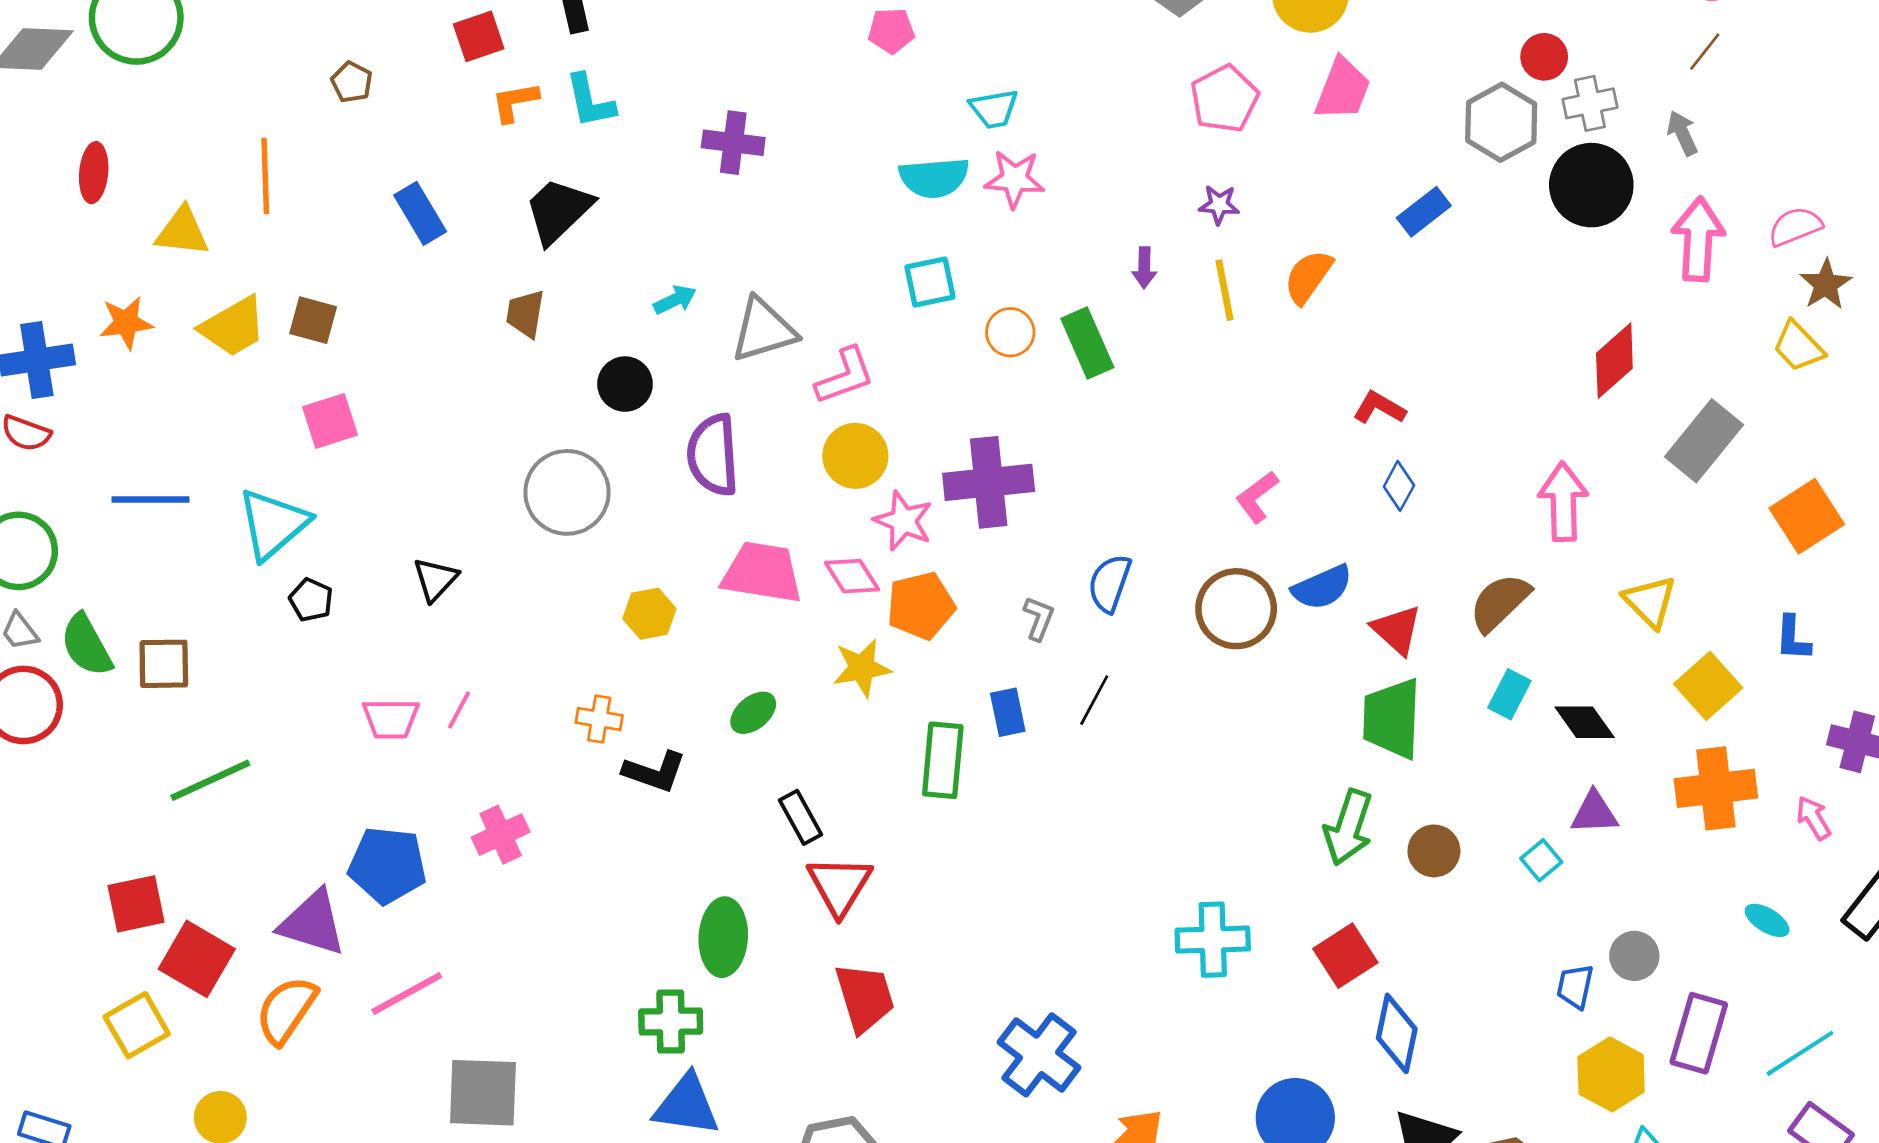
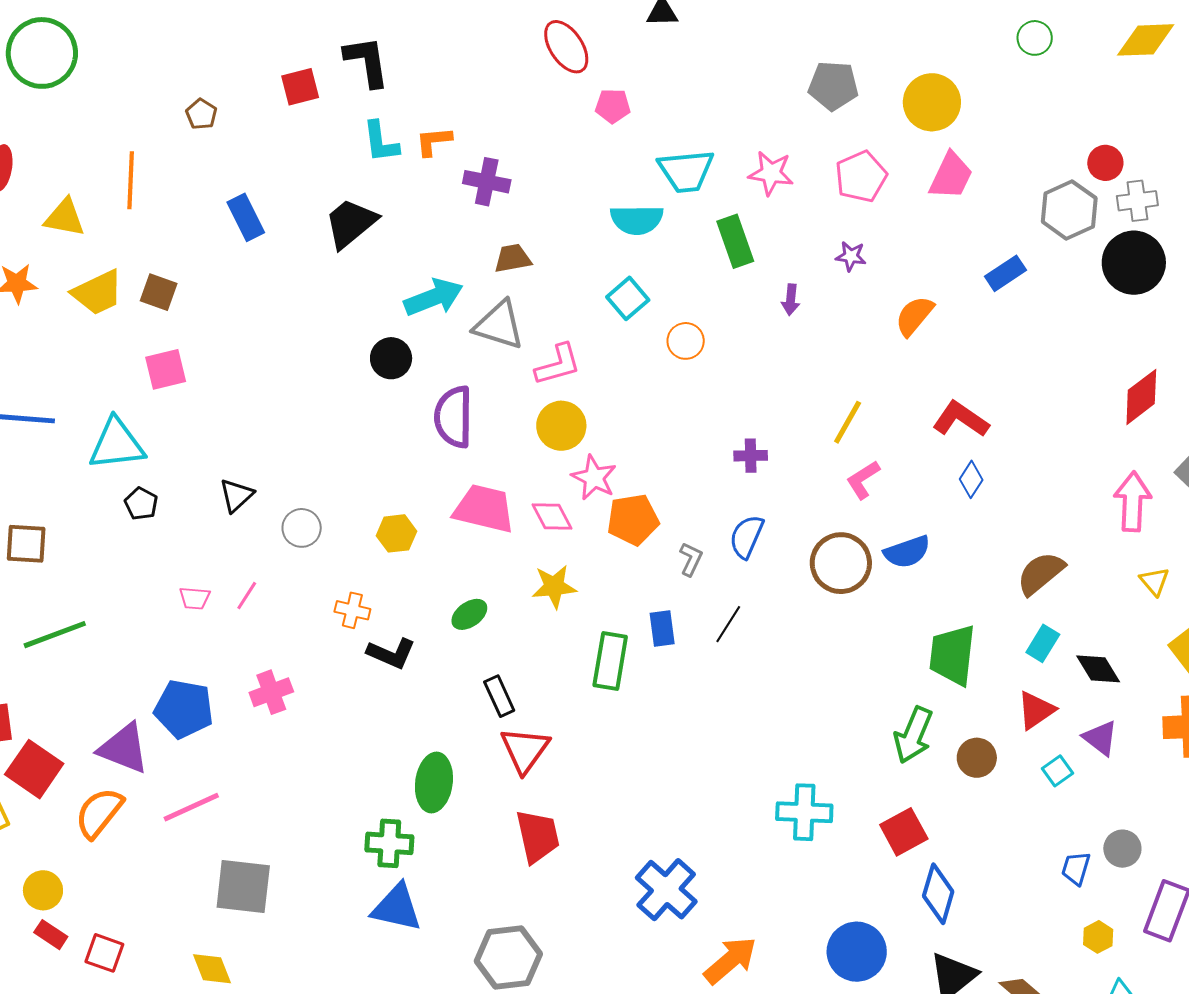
orange L-shape: (515, 102) -> (434, 141), moved
cyan trapezoid: (994, 109) -> (686, 171), size x1.5
pink star: (1015, 179) -> (771, 173), moved
cyan square: (930, 282) -> (628, 298), turned -33
yellow line: (1224, 290) -> (848, 422), moved, turned 36
cyan arrow: (675, 300) -> (434, 297), size x1.8
brown trapezoid: (525, 314) -> (513, 258), moved, turned 66
gray triangle: (763, 330) -> (499, 325), turned 30
green rectangle: (1087, 343) -> (735, 241), moved
red L-shape: (1379, 408) -> (961, 419), size x1.4
purple cross: (989, 482) -> (751, 456), moved, size x0.5
gray circle: (567, 492) -> (302, 528), moved, size x0.6
pink arrow: (1563, 502) -> (1133, 502), moved
cyan triangle: (273, 524) -> (117, 444), turned 30
yellow triangle: (1650, 602) -> (1154, 581), size x0.7
orange pentagon: (921, 606) -> (633, 520), moved
red triangle: (1397, 630) -> (1036, 710), moved, turned 39
pink trapezoid: (391, 719) -> (195, 598), size x0.7
purple triangle: (1594, 813) -> (1100, 738), turned 36
yellow hexagon: (1611, 1074) -> (1098, 937), size x0.6

